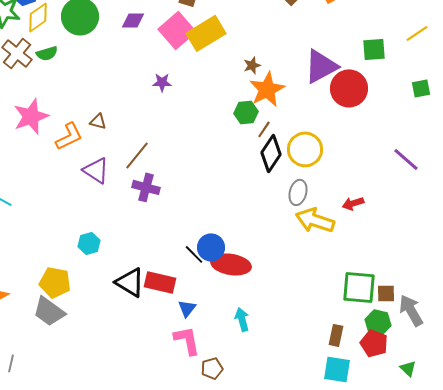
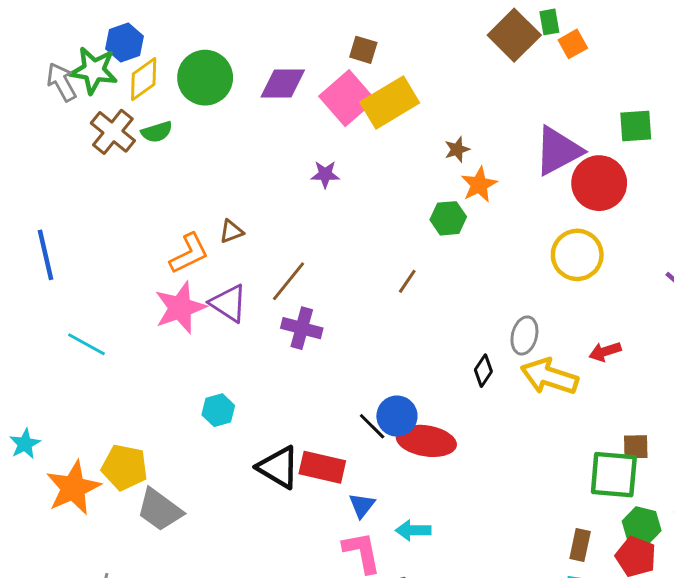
purple diamond: (133, 20) -> (283, 84), size x1.4
orange star: (267, 89) -> (479, 185), size x0.7
pink star: (31, 116) -> (180, 308), moved
brown triangle: (98, 121) -> (231, 231), turned -36
brown line: (264, 129) -> (407, 281), moved
yellow circle: (305, 149) -> (577, 255), moved
black diamond: (271, 153) -> (483, 371), moved, size x0.6
yellow pentagon: (55, 282) -> (125, 467), moved
brown square: (386, 293) -> (636, 447), moved
cyan arrow: (242, 319) -> (413, 530), moved, turned -75

